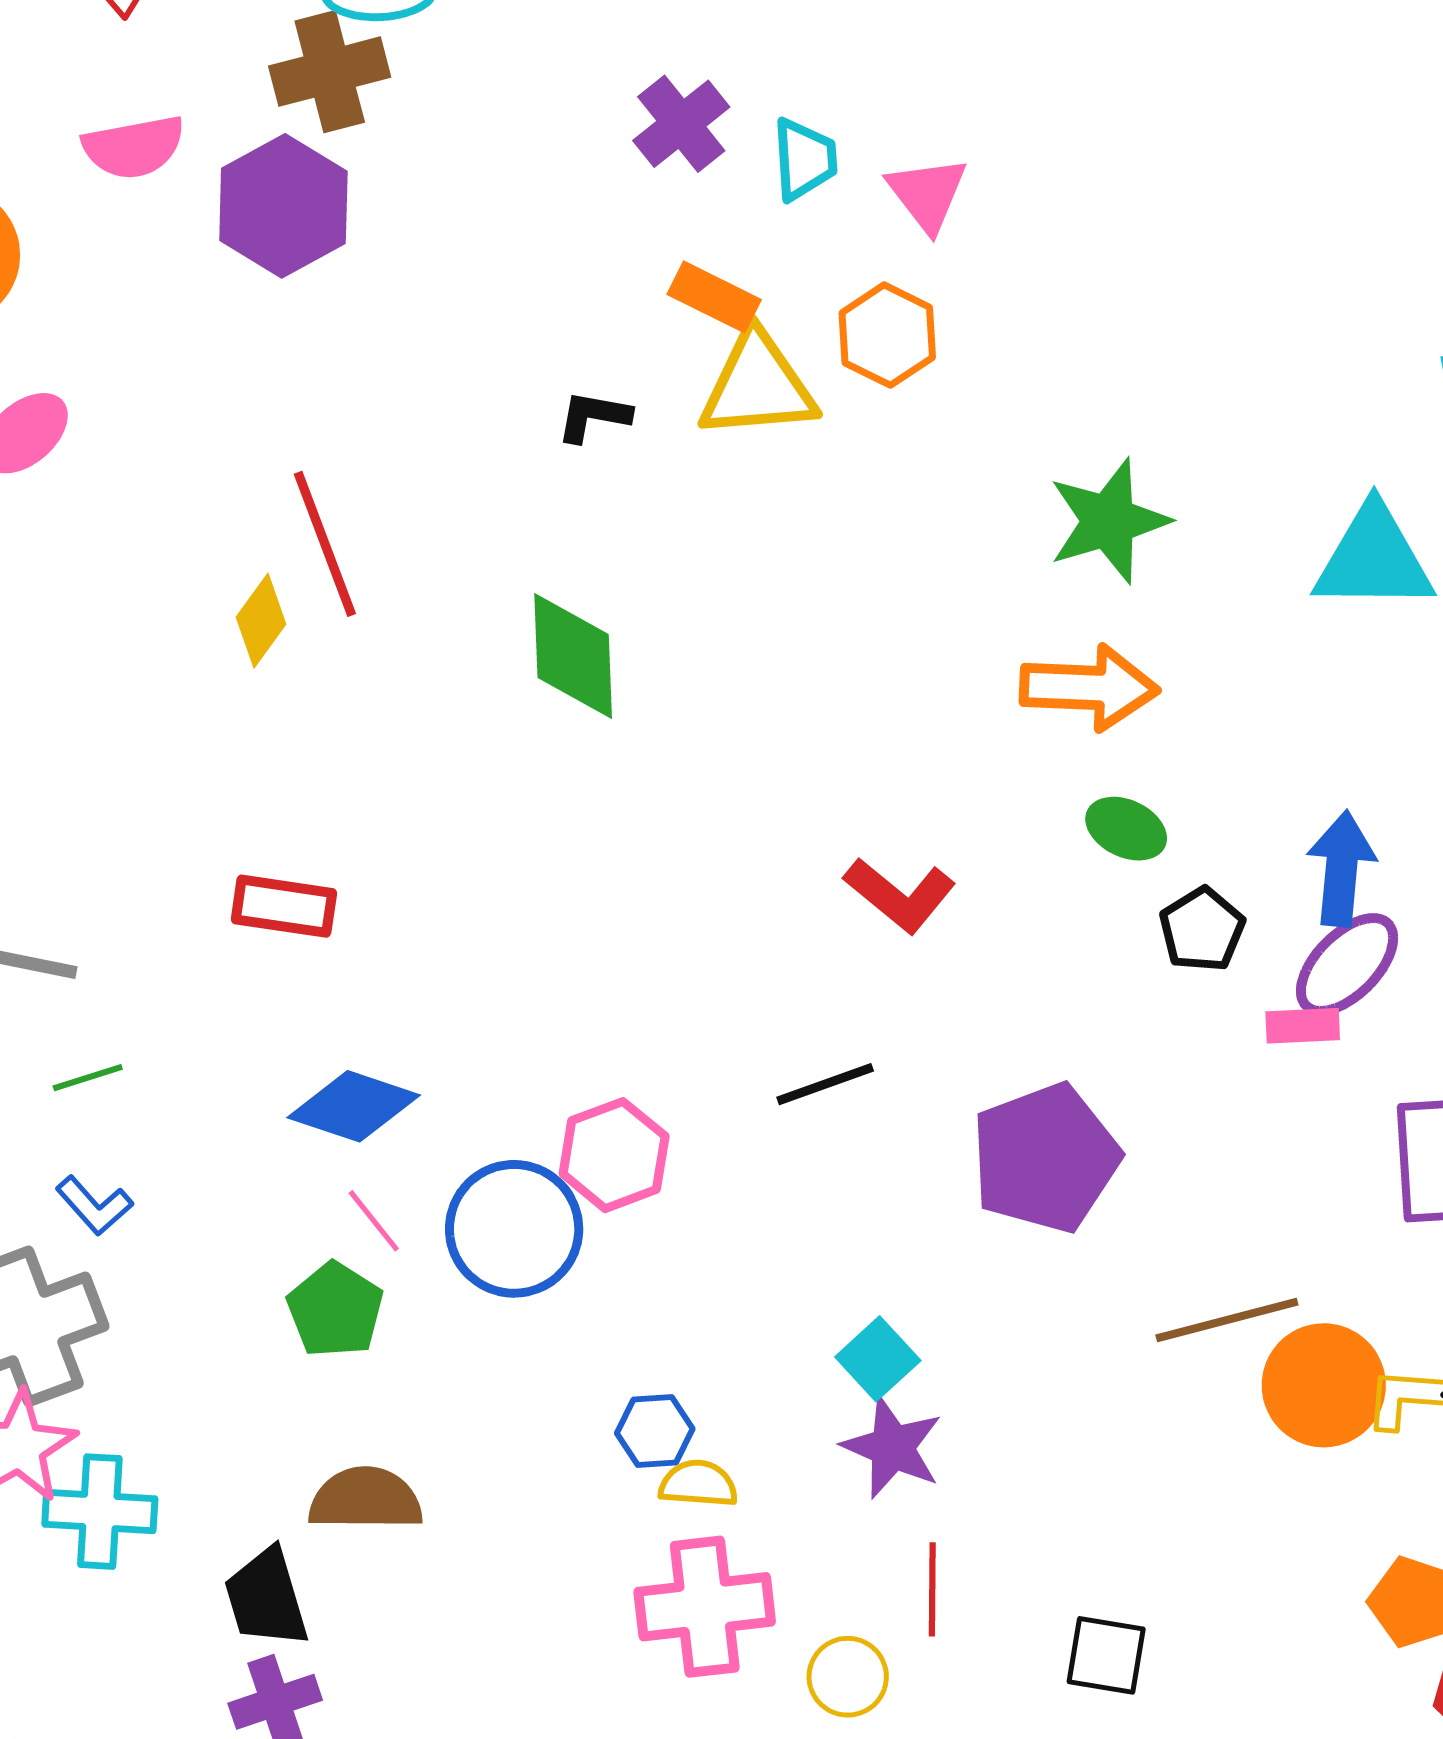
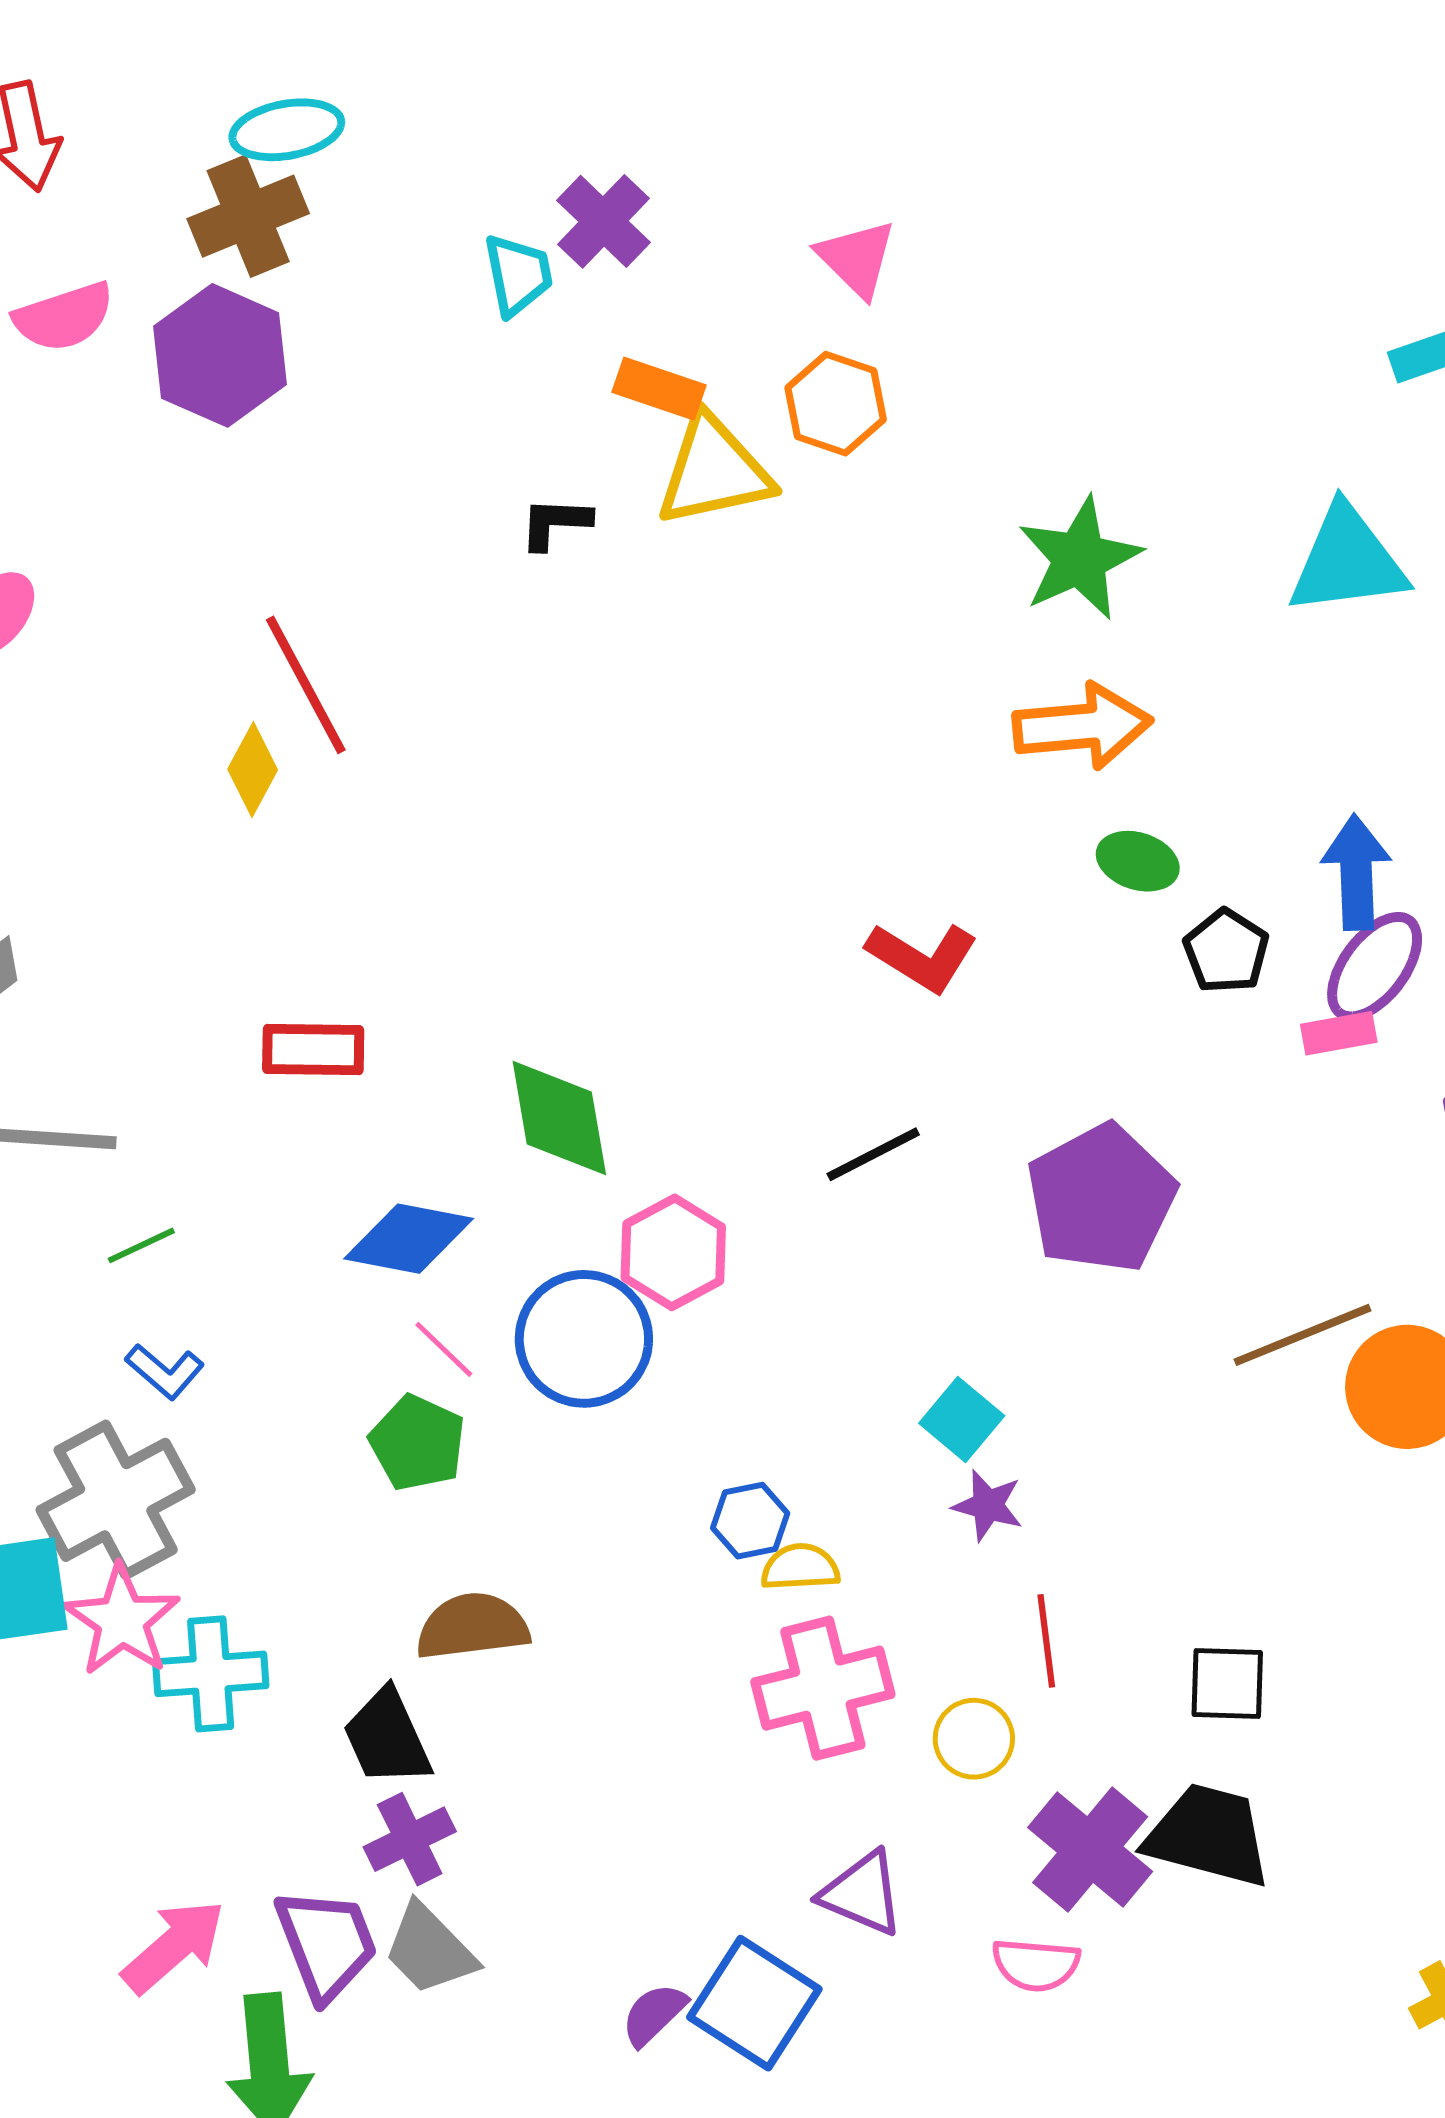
cyan trapezoid: (804, 159) -> (518, 275), moved
green diamond: (573, 656) -> (559, 1118), moved
purple star: (892, 1447) -> (988, 1505), size x0.7

